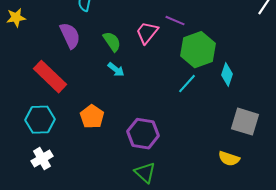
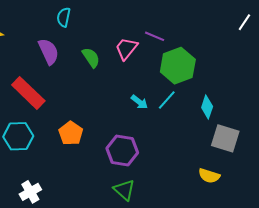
cyan arrow: (116, 70) -> (139, 102), moved
cyan diamond: (227, 75) -> (207, 107), moved
white cross: (42, 159) -> (30, 192), moved

